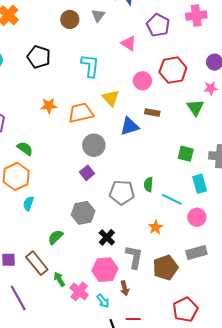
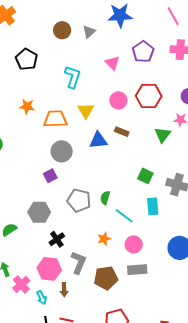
pink circle: (197, 217) -> (134, 244), moved

